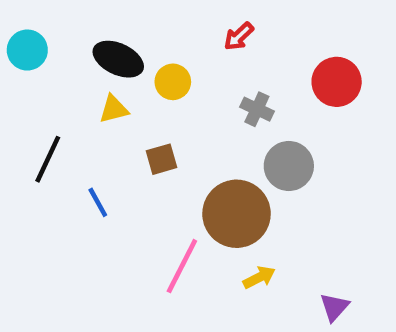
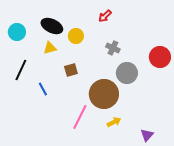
cyan circle: (27, 50) -> (17, 32), moved
red circle: (337, 82) -> (160, 57), moved

